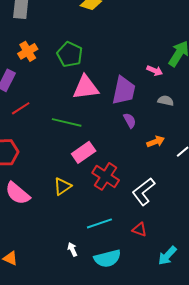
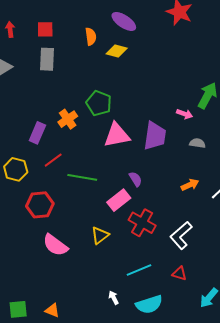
orange cross: (28, 51) -> (68, 119), moved
purple semicircle: (130, 121) -> (135, 179), moved
green line: (67, 122) -> (82, 177), moved

